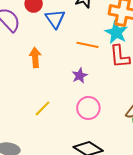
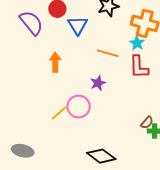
cyan star: (116, 33) -> (137, 43), size x0.7
pink circle: (88, 108) -> (79, 107), moved

